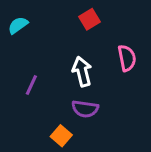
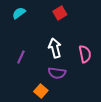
cyan semicircle: (18, 25) -> (19, 13), moved
pink semicircle: (127, 58) -> (85, 54), moved

